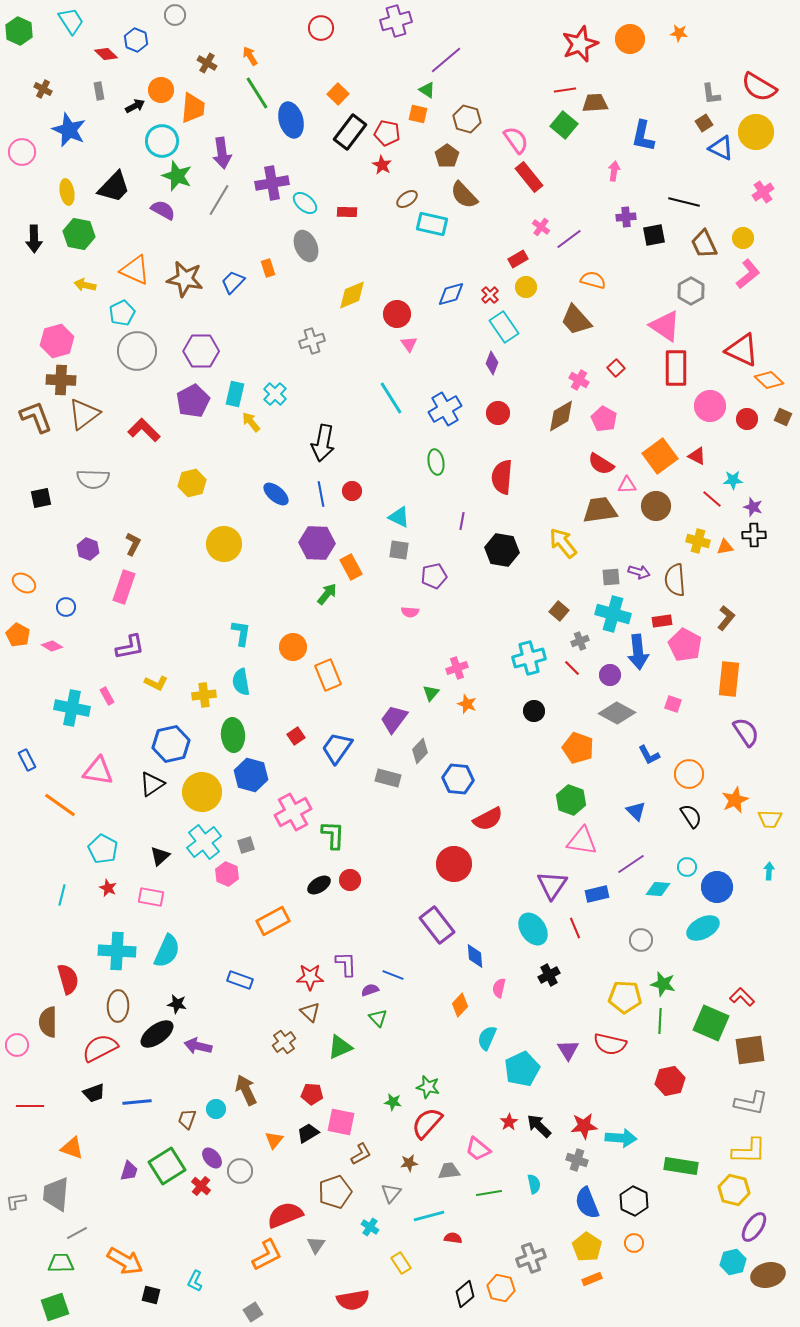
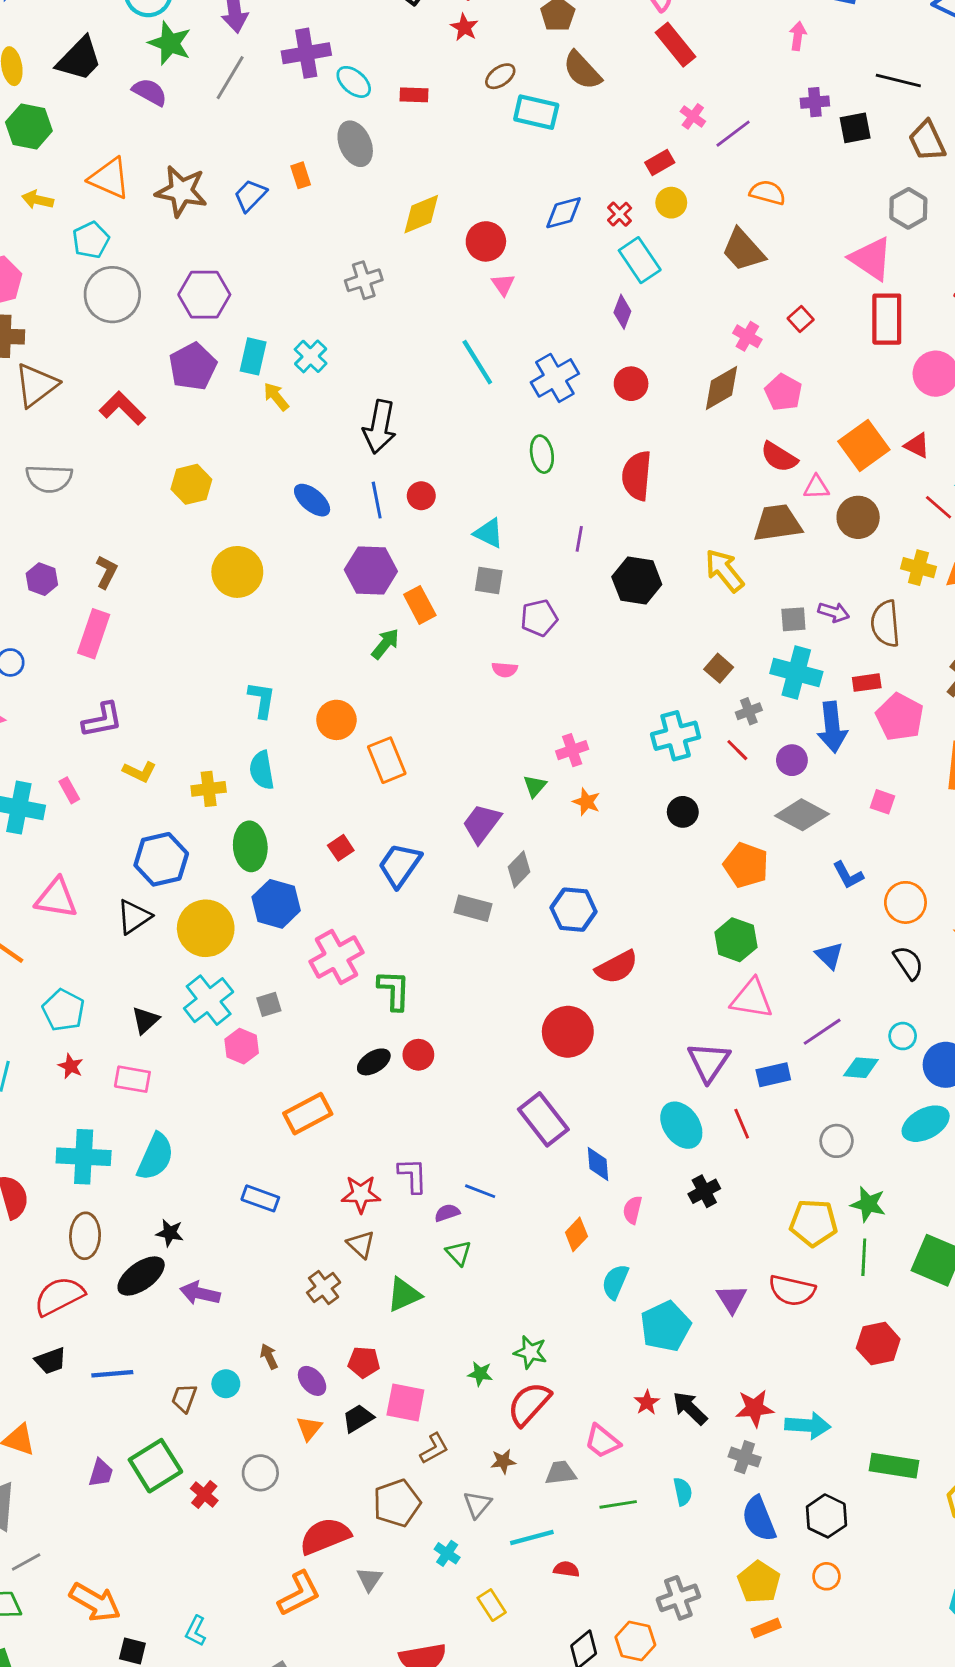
brown arrow: (246, 1090) -> (269, 1356), size x0.6
purple ellipse: (212, 1158) -> (312, 1381), moved

